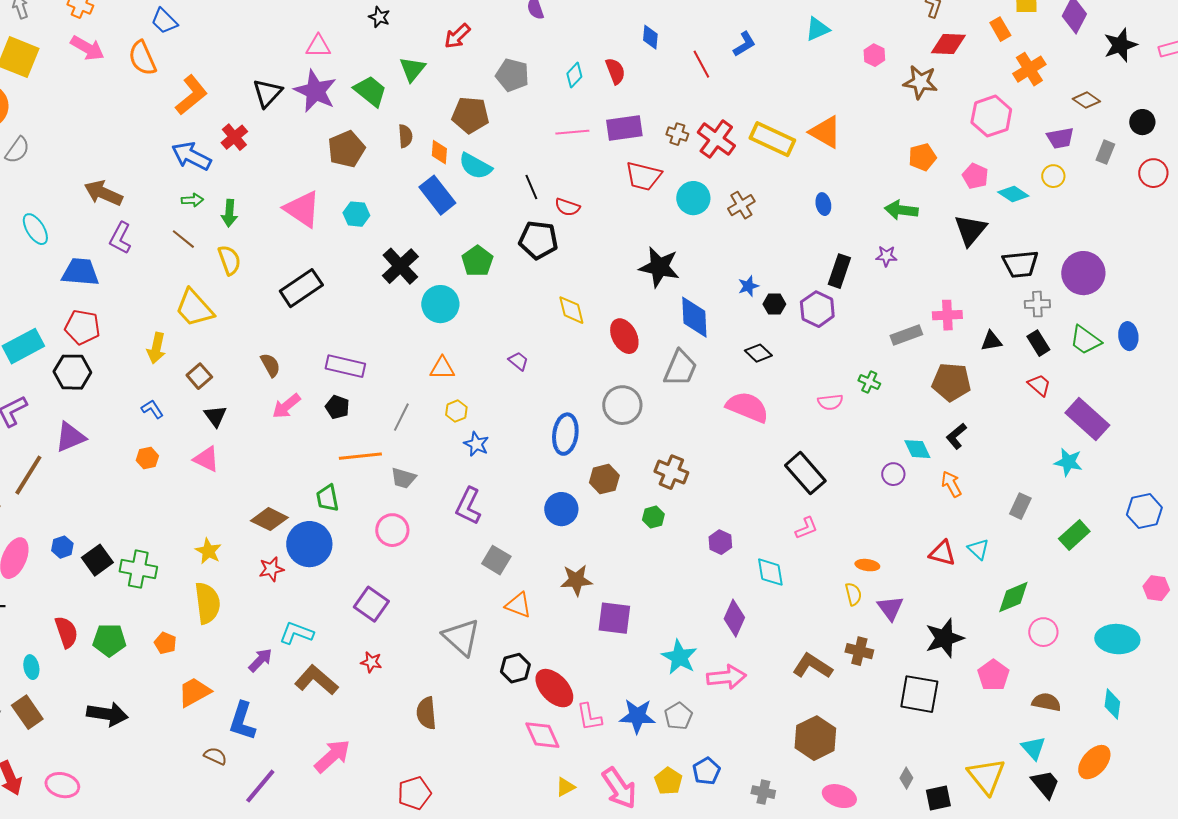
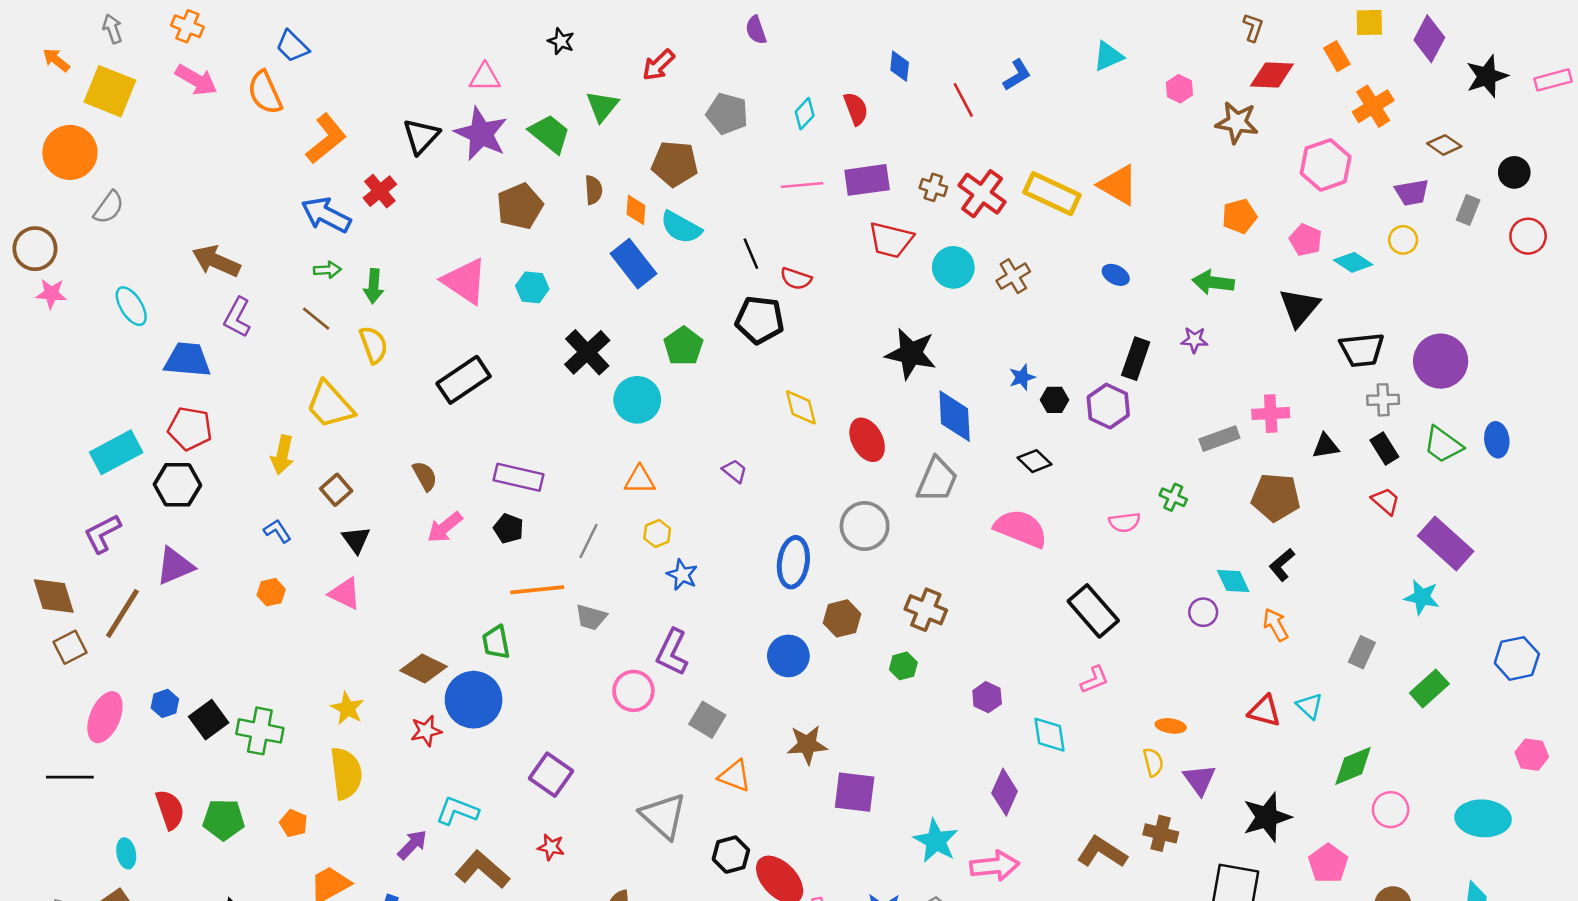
blue ellipse: (823, 204) -> (1116, 275), turned -50
pink circle: (392, 530) -> (633, 691), moved

